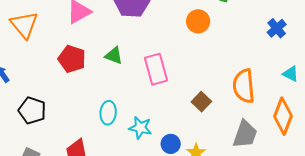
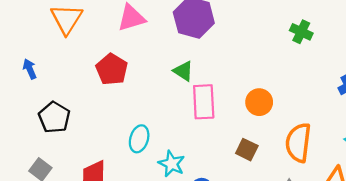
orange circle: (198, 21) -> (259, 102), moved
green triangle: (114, 56) -> (183, 71), moved
brown square: (201, 102) -> (247, 150), turned -30

